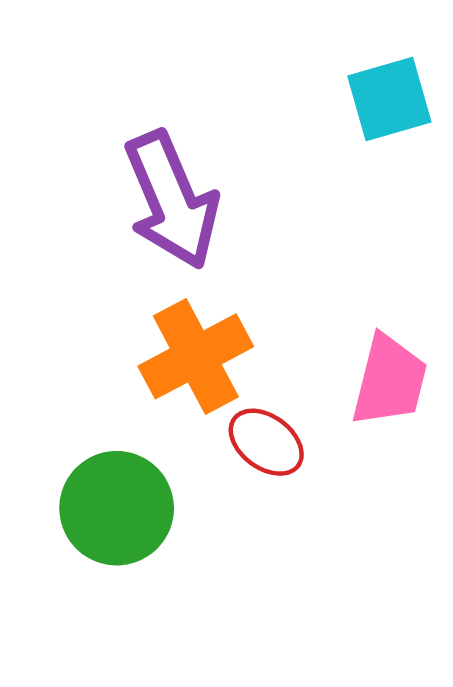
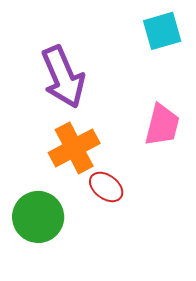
pink trapezoid: (389, 381) -> (162, 125), moved

